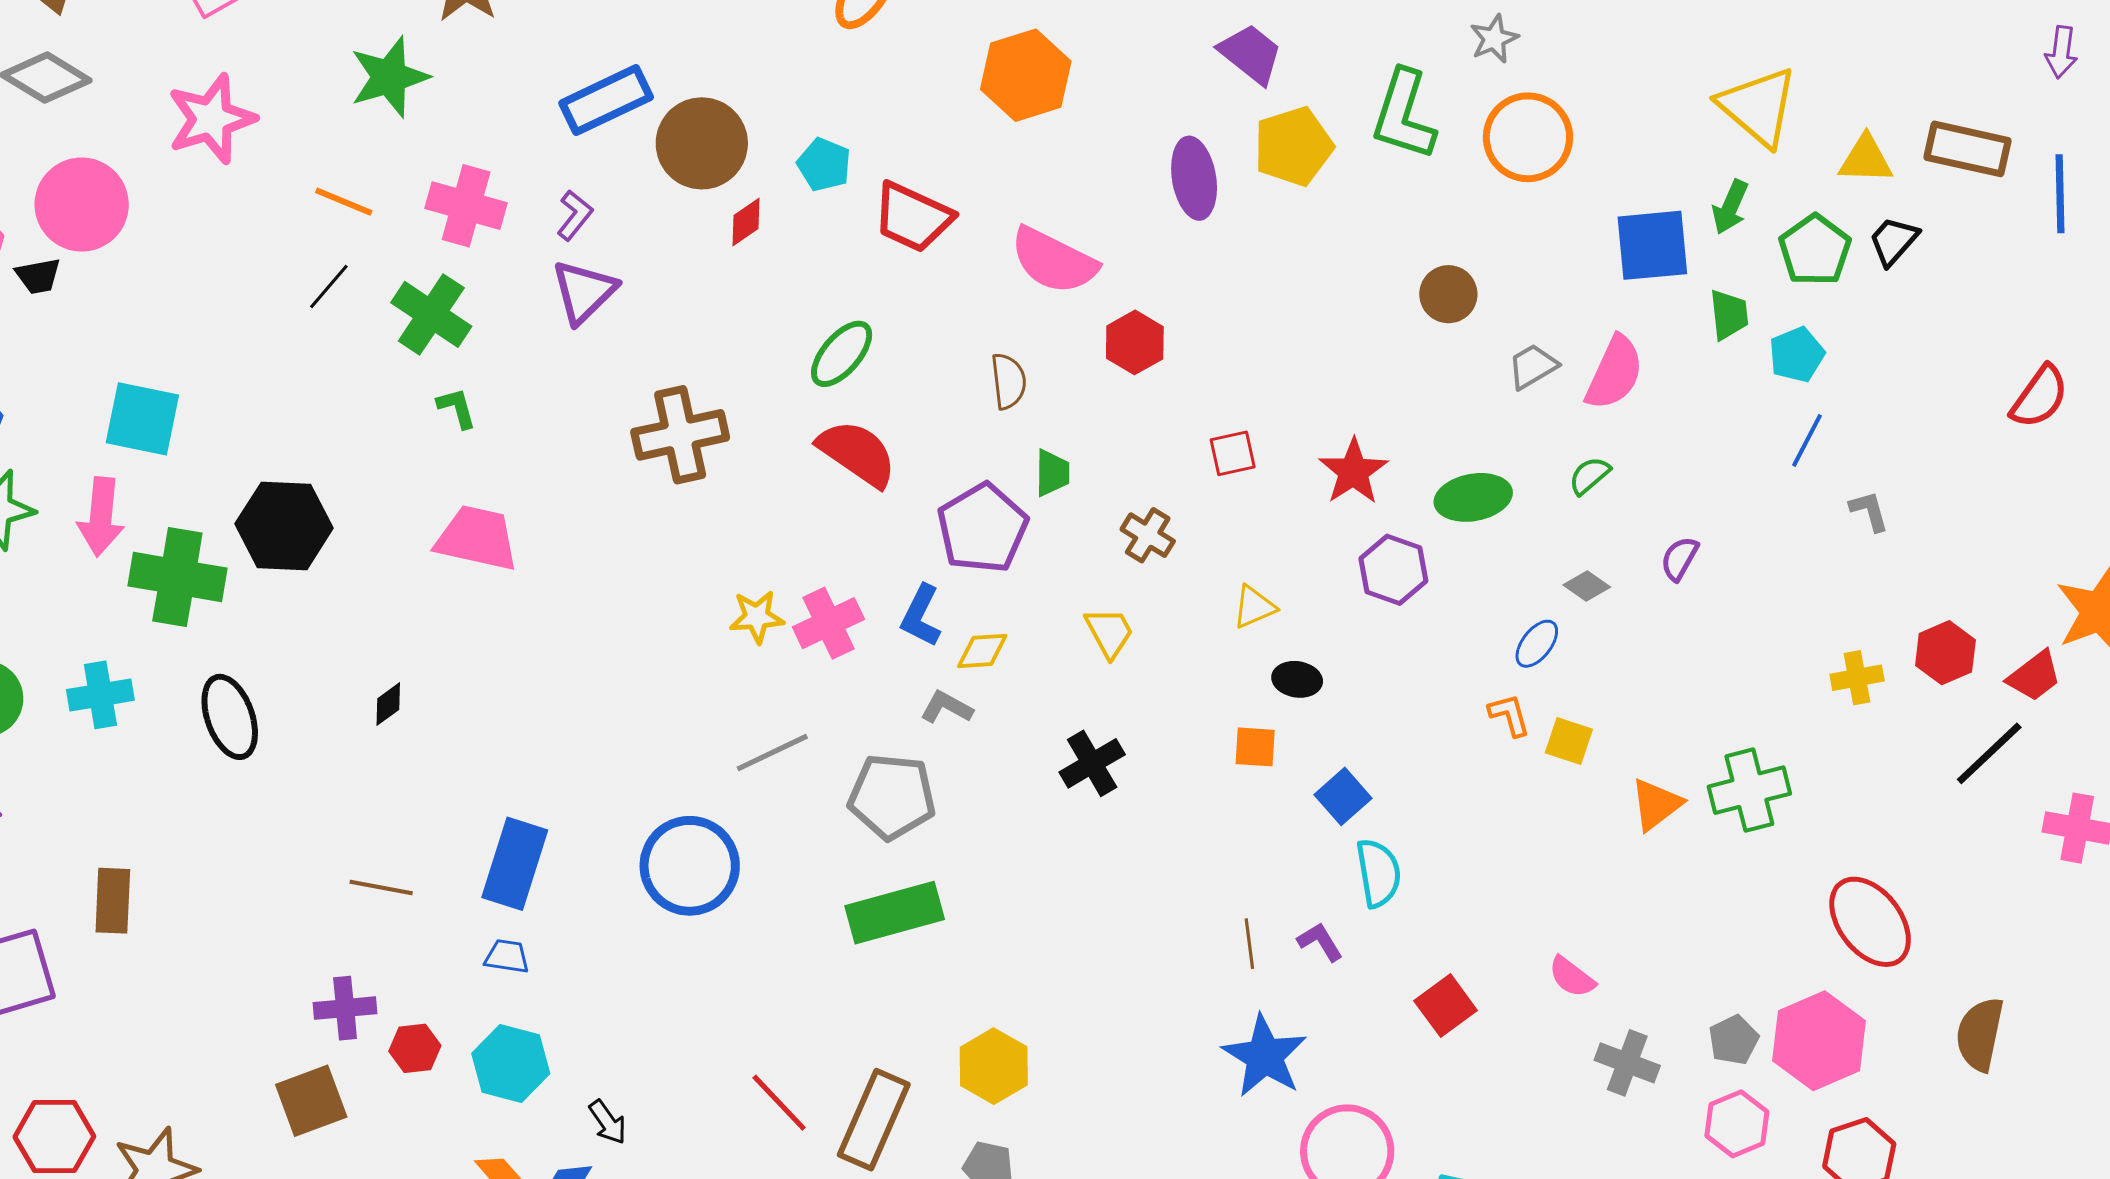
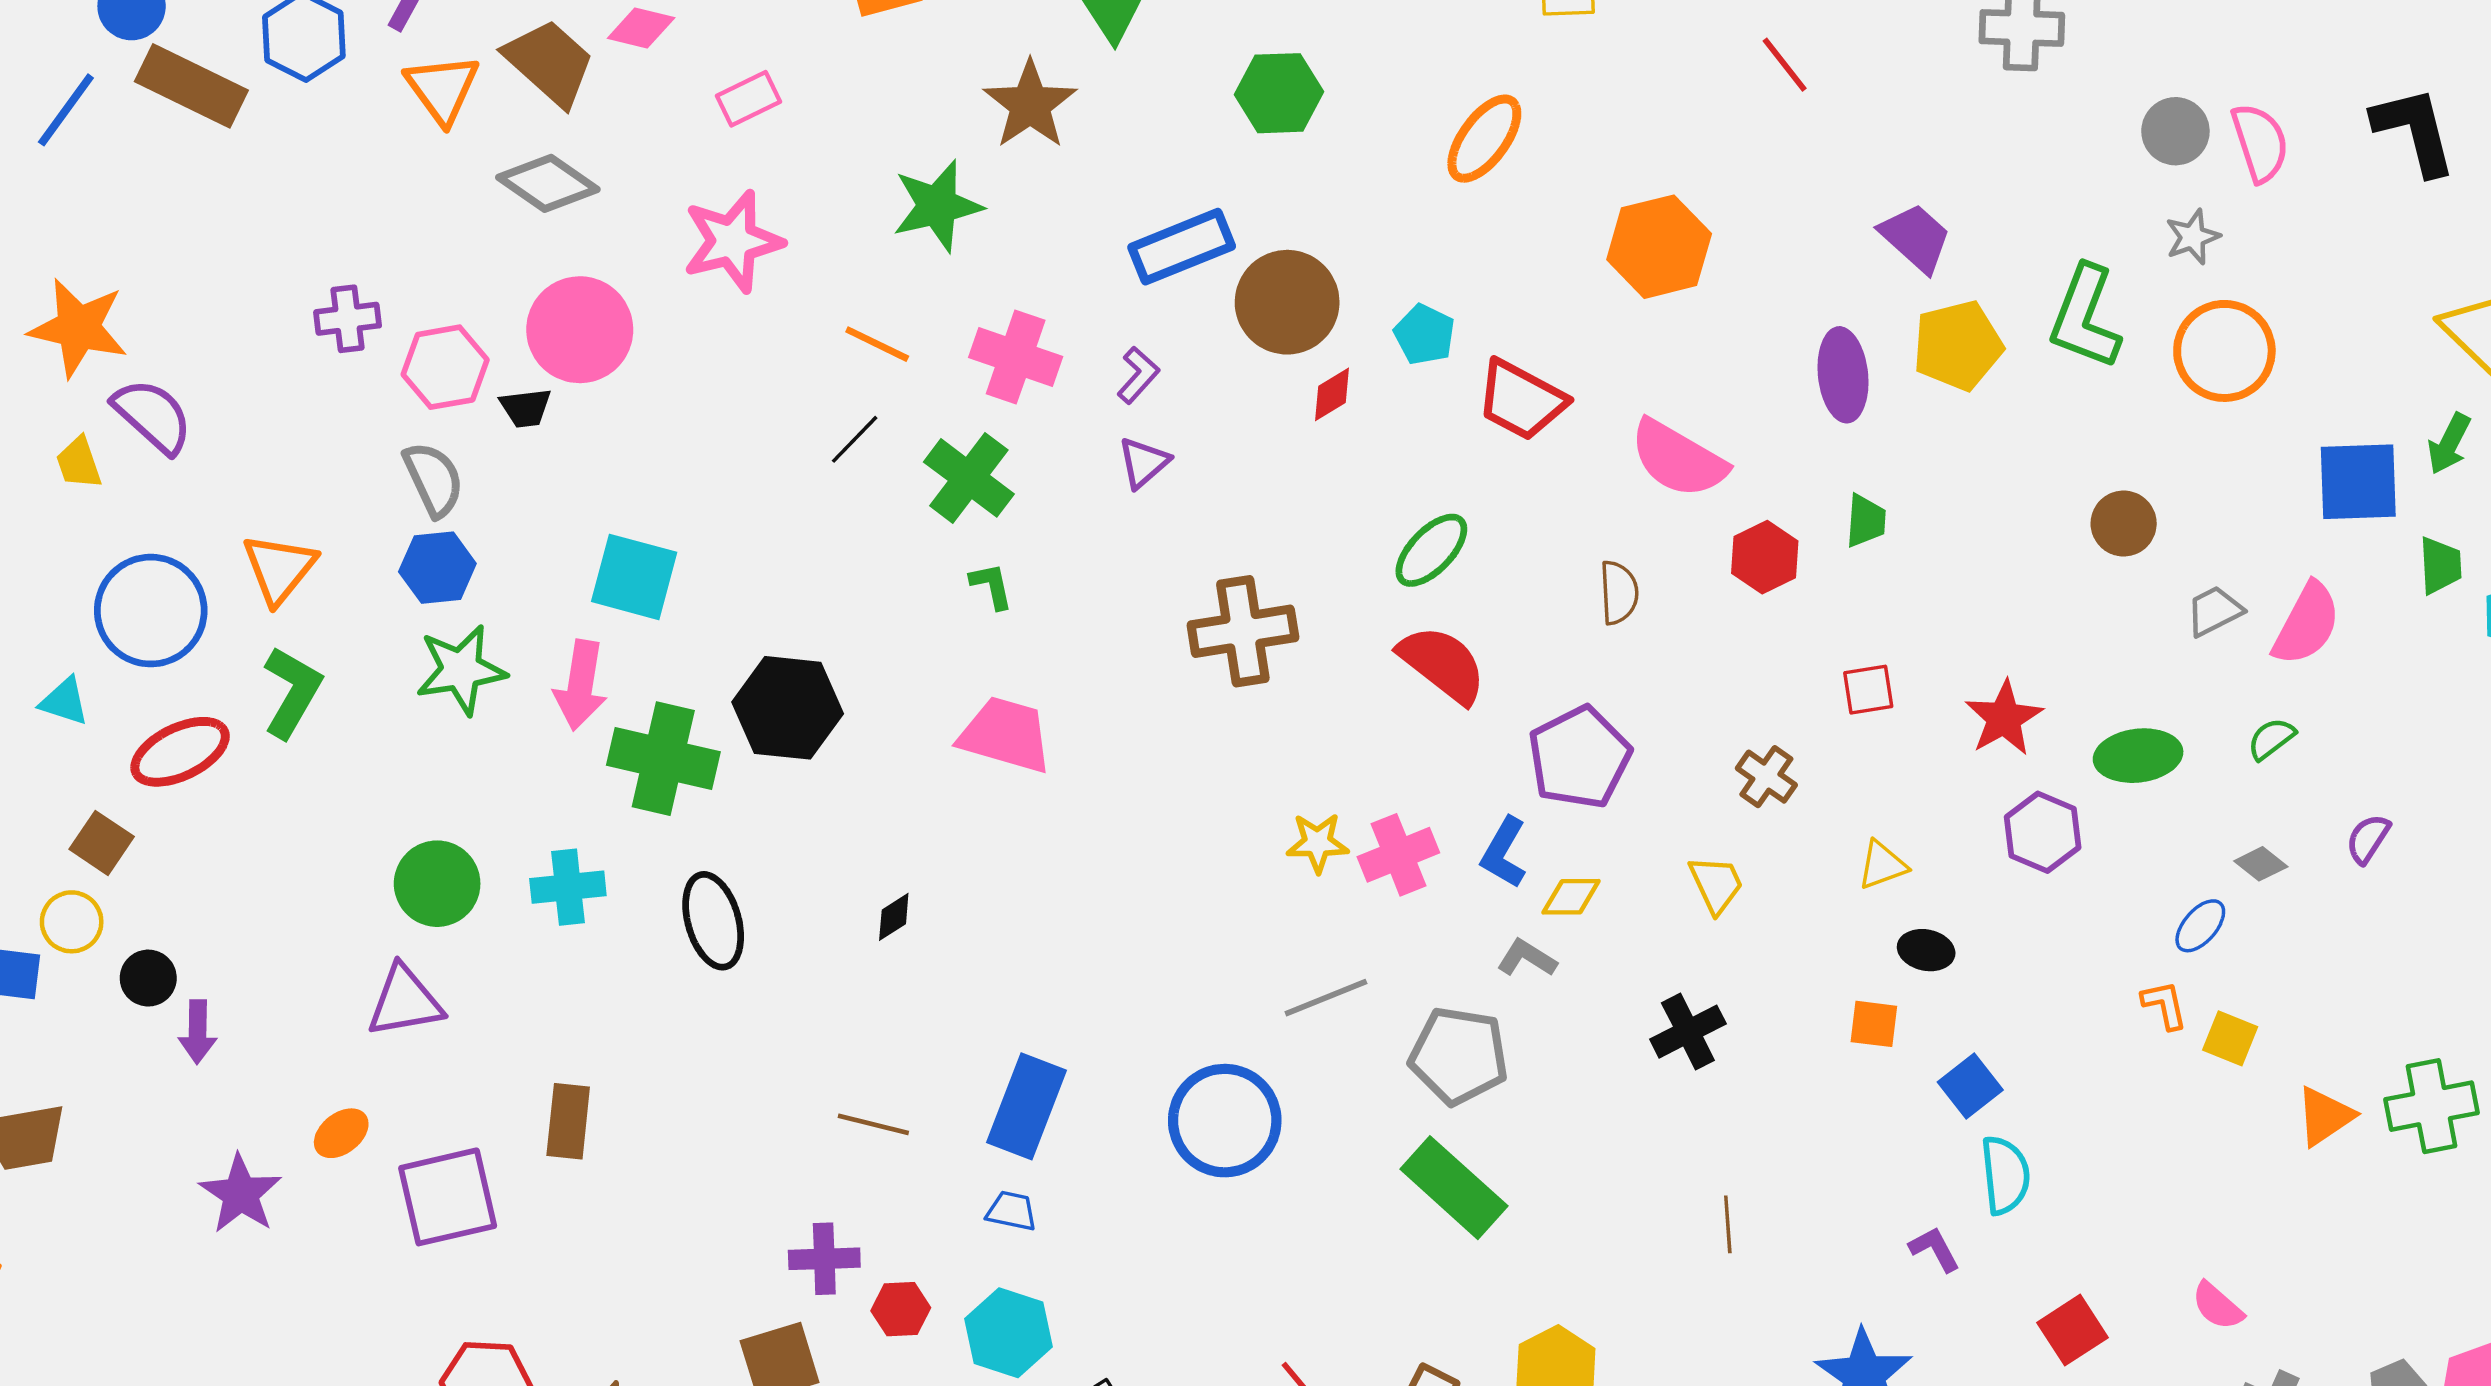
purple triangle: (584, 292) -> (1143, 463), size x0.7
green trapezoid: (1052, 473) -> (1866, 521), moved
green rectangle: (895, 913) -> (1454, 1188), turned 54
brown line: (1249, 944) -> (1728, 1224), moved

